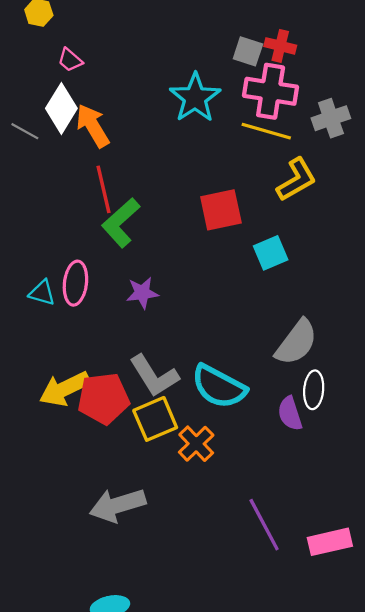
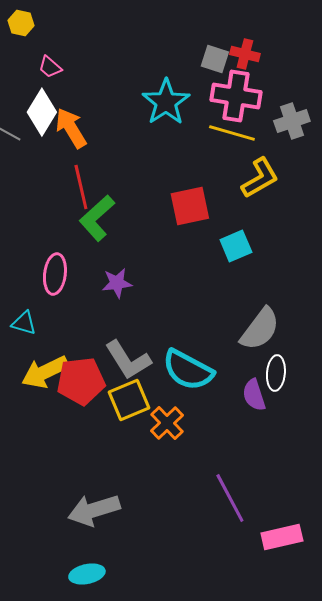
cyan triangle: (42, 293) -> (24, 323), moved
gray arrow: (117, 505) -> (94, 510), moved
pink rectangle: (330, 542) -> (282, 537), moved

